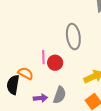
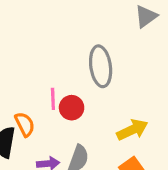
orange semicircle: (26, 73) -> (25, 124), turned 35

